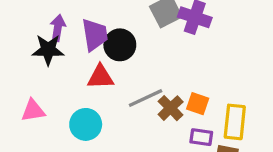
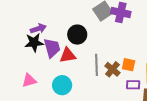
purple arrow: (58, 28) -> (38, 29), turned 70
purple trapezoid: (95, 35) -> (52, 48), moved
gray line: (146, 98) -> (97, 65), turned -60

